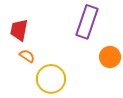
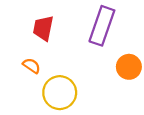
red trapezoid: (19, 30) -> (43, 28), moved

